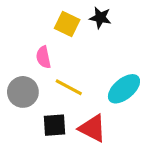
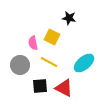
yellow square: (67, 24) -> (52, 37), moved

